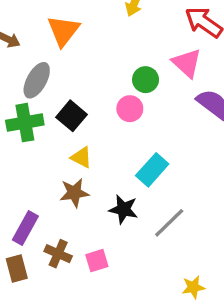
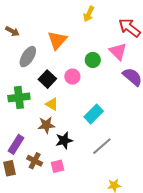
orange triangle: (63, 31) -> (57, 40), moved
pink circle: (130, 109) -> (72, 77), moved
green cross: (25, 123) -> (19, 97), moved
black star: (123, 209) -> (64, 140), moved, turned -30

